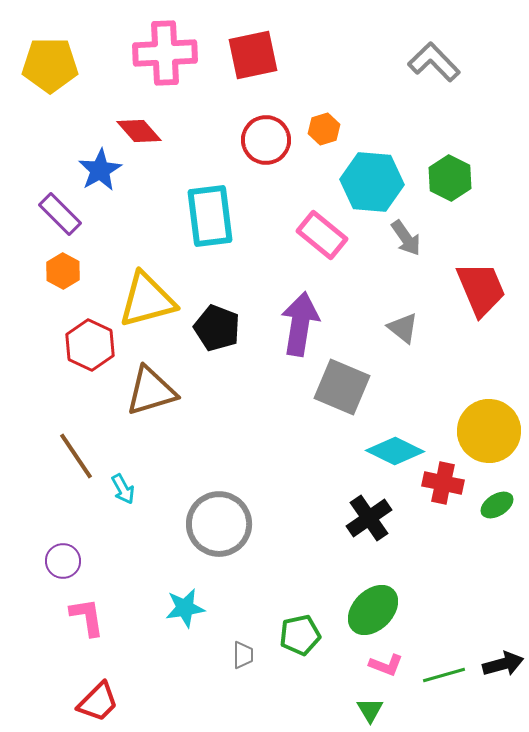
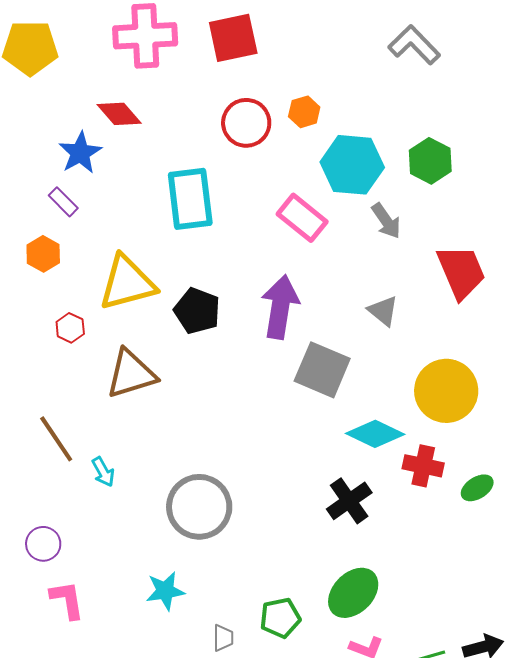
purple rectangle: (60, 214) -> (63, 202), moved, size x0.7
red hexagon: (90, 345) -> (70, 328), size x0.6
yellow circle: (489, 431) -> (446, 391), moved

